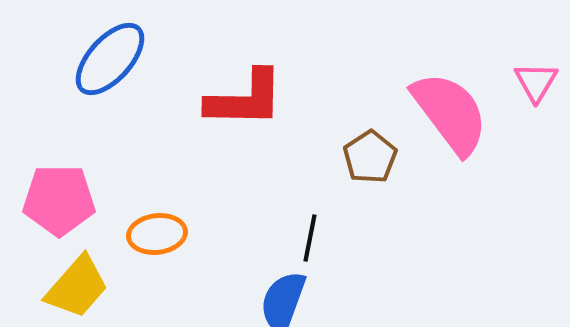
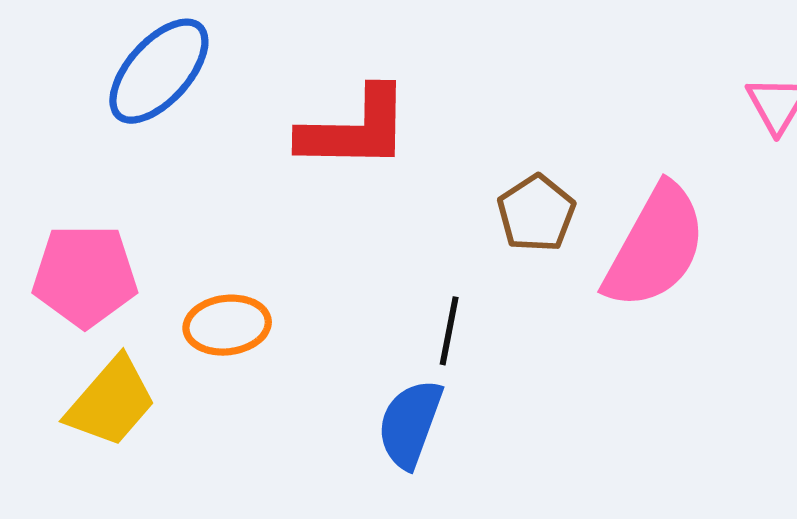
pink semicircle: (450, 113) -> (655, 247), moved, turned 66

